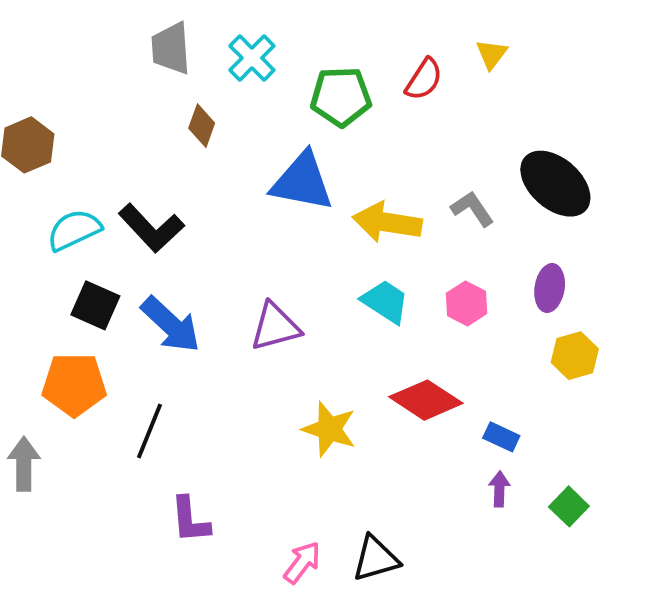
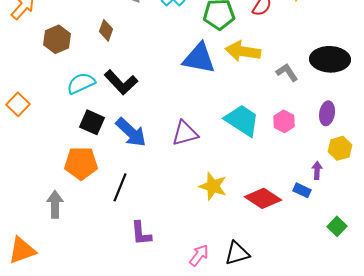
brown diamond: (202, 126) -> (106, 30), moved
black ellipse: (555, 184) -> (330, 59), turned -39
yellow arrow: (387, 222) -> (243, 51), moved
cyan trapezoid: (385, 302) -> (242, 120), size x1.4
red diamond: (426, 400) -> (263, 198), moved
purple arrow: (499, 489) -> (317, 170), moved

